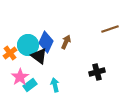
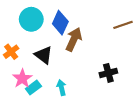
blue diamond: (46, 42) -> (60, 23), moved
brown arrow: (66, 42) -> (74, 39), size x1.5
cyan circle: (28, 45) -> (31, 19), moved

